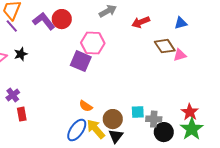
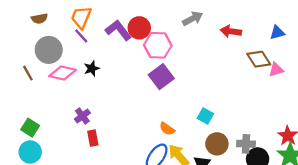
red arrow: (141, 22) -> (231, 31), turned 30
pink hexagon: (93, 43) -> (158, 45), moved
purple square: (81, 61) -> (161, 77), turned 30
cyan square: (138, 112) -> (205, 116), moved, turned 32
brown circle: (113, 119) -> (217, 144), moved

